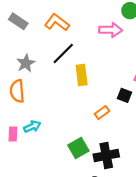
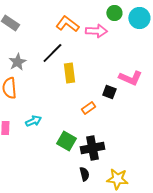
orange L-shape: (57, 22) -> (67, 24), moved
cyan arrow: (32, 127) -> (33, 121), moved
green square: (78, 148) -> (66, 141), turned -30

